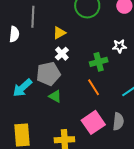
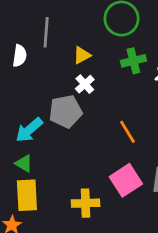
green cross: (99, 62) -> (133, 61), moved
green triangle: (55, 96) -> (24, 163), moved

